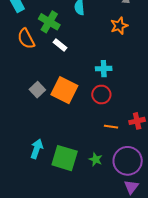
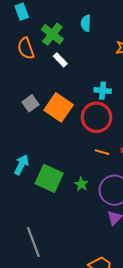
red circle: (101, 95) -> (96, 117), size x1.5

